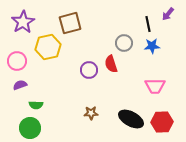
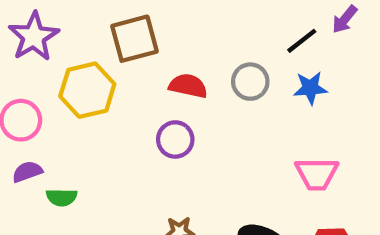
black line: (148, 24) -> (302, 41), turned 63
red semicircle: (111, 64) -> (188, 86), moved, turned 120
green semicircle: (36, 105) -> (62, 197), moved

